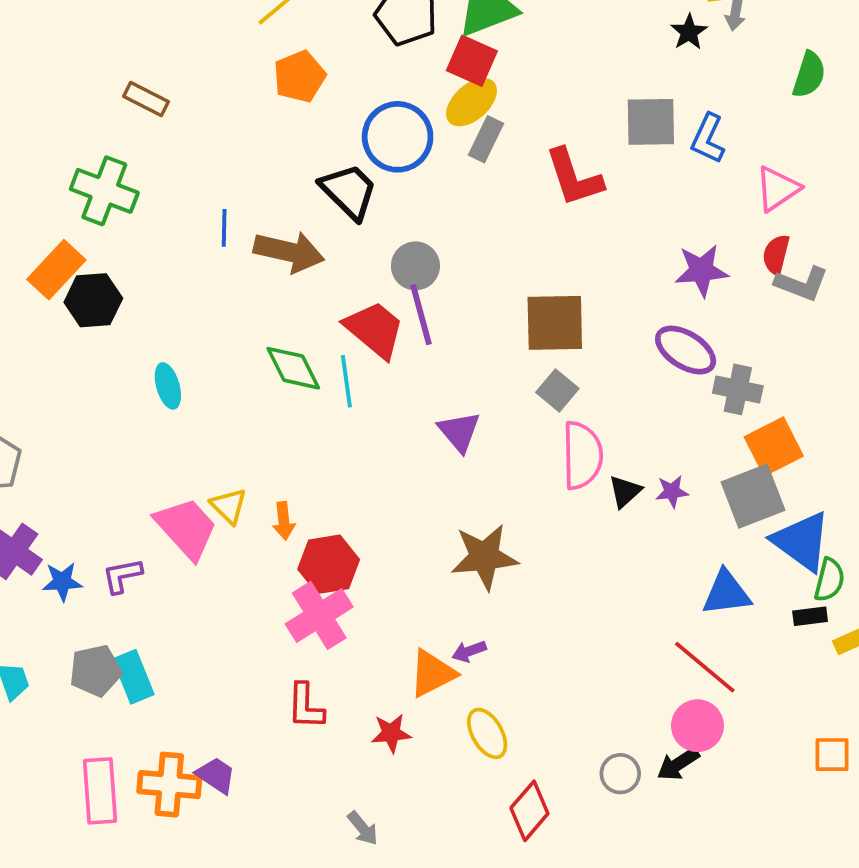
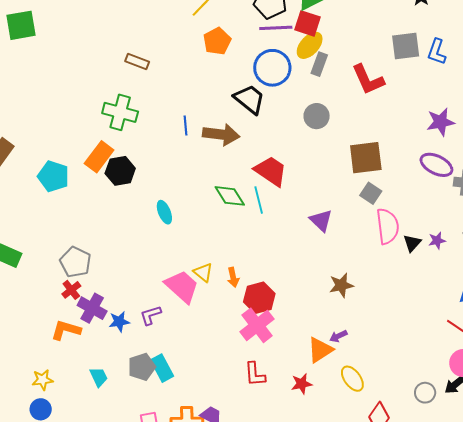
gray circle: (415, 266) -> (317, 116), moved
purple line: (421, 315) -> (276, 28), moved, turned -72
brown star: (484, 557) -> (341, 285), size x0.7

